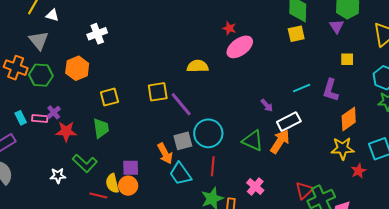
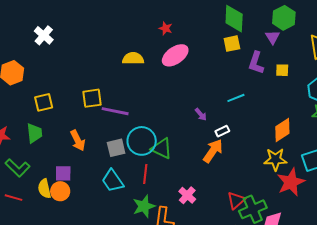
red star: (229, 28) -> (166, 28), moved
white cross: (97, 34) -> (44, 35), moved, turned -30
yellow semicircle: (198, 66) -> (133, 58), moved
purple L-shape: (331, 90) -> (256, 63), moved
purple line: (181, 104) -> (115, 111), turned -40
white rectangle: (289, 122) -> (222, 131), size x0.6
green triangle: (253, 141) -> (162, 148), moved
orange arrow: (165, 153) -> (78, 140), moved
red star: (359, 171) -> (291, 182), size x1.8
red line: (98, 195) -> (13, 198), moved

